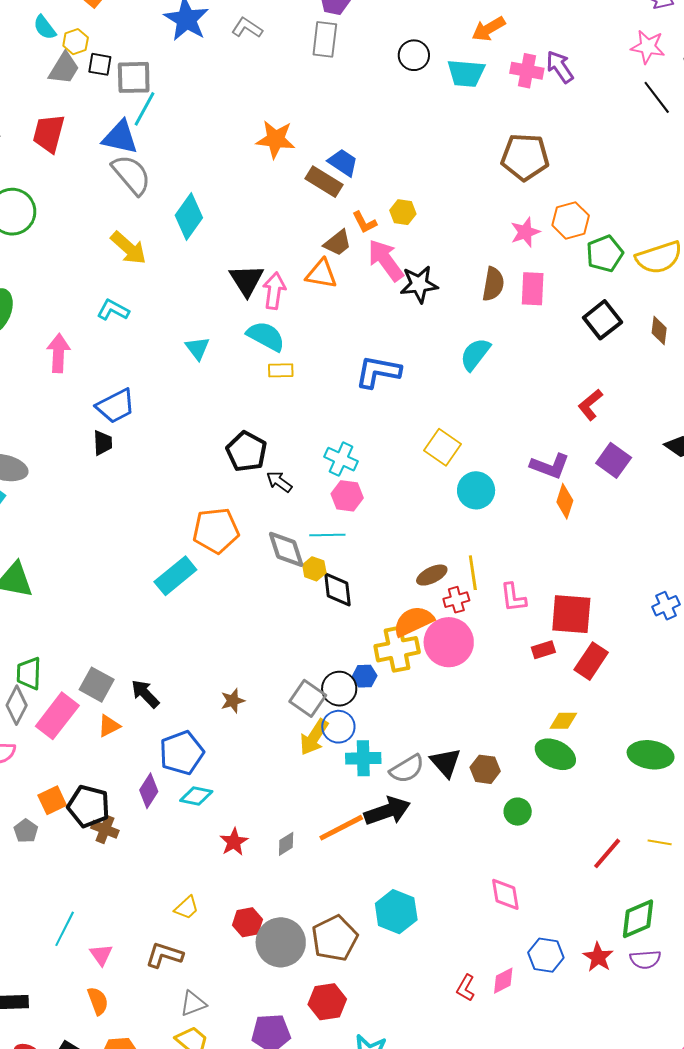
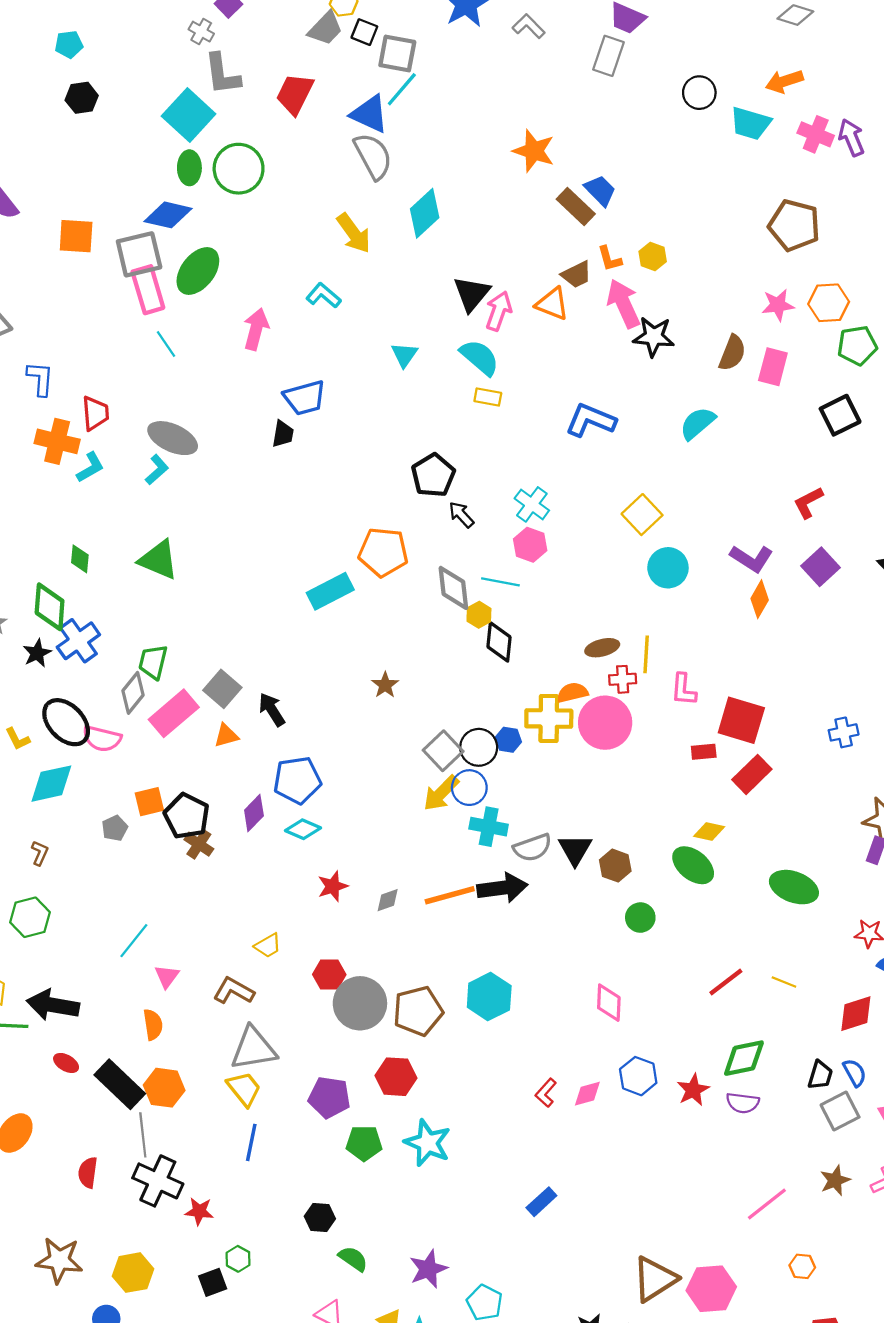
orange semicircle: (413, 621) -> (572, 692), size x0.7
brown star: (233, 701) -> (385, 685), moved, turned -30
gray triangle: (193, 1004) -> (253, 1049), size x1.6

